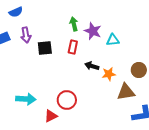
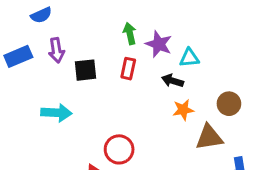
black arrow: (92, 66) -> (172, 81), moved
cyan arrow: (26, 99) -> (56, 113), moved

